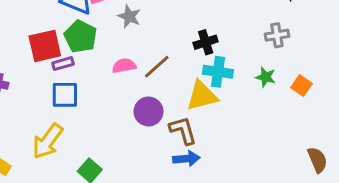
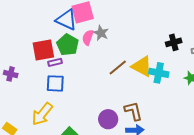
black cross: (206, 42) -> (174, 42), moved
pink semicircle: (124, 66) -> (88, 37), moved, turned -63
yellow triangle: (202, 96) -> (142, 66), moved, turned 40
purple circle: (148, 111) -> (108, 119), moved

